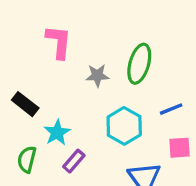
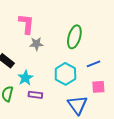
gray star: (97, 75) -> (36, 44), moved
purple rectangle: (74, 161) -> (35, 95), turned 56

